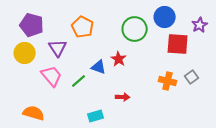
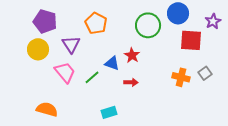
red arrow: (123, 97) -> (131, 82), moved

